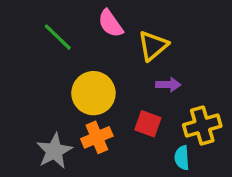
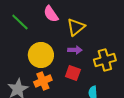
purple arrow: (168, 85) -> (75, 50), moved
yellow cross: (202, 125) -> (105, 60), moved

